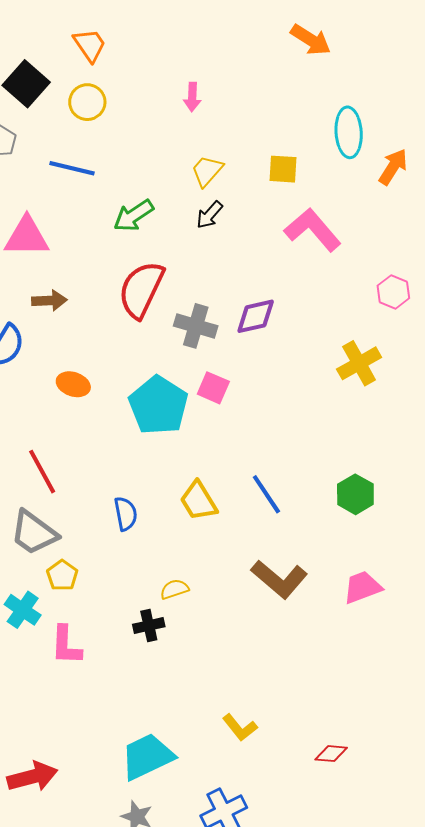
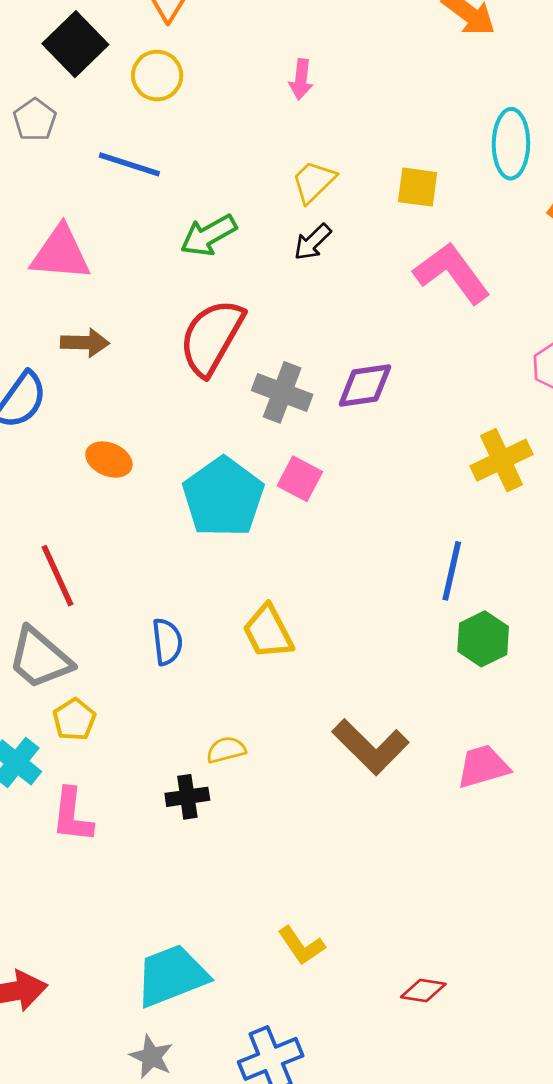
blue line: (266, 494) -> (452, 571), moved, turned 42

